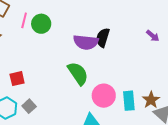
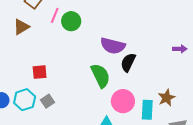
purple arrow: (153, 36) -> (180, 49), turned -48
black semicircle: (103, 38) -> (128, 62), moved
brown star: (151, 100) -> (167, 98), moved

